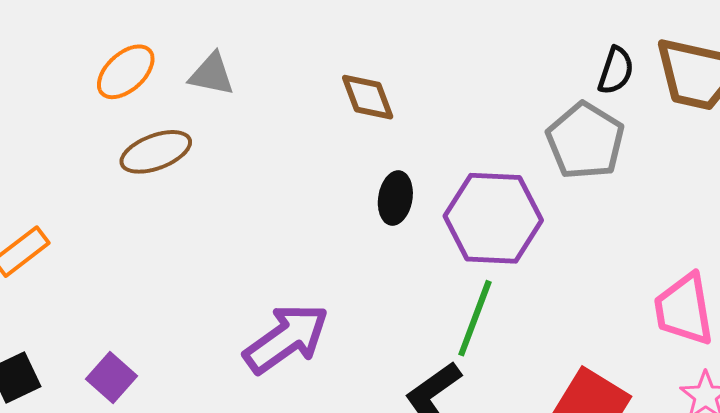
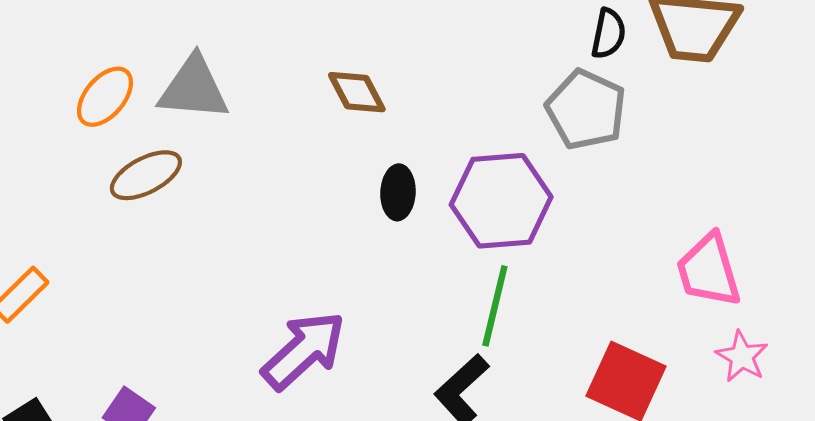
gray triangle: (212, 74) -> (194, 88), size x1.5

